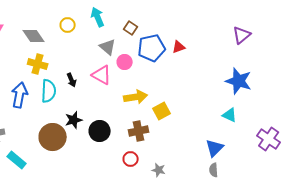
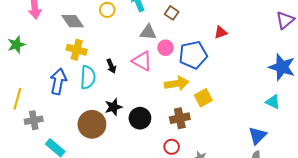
gray triangle: (108, 47) -> (148, 32), turned -36
blue pentagon: (152, 48) -> (193, 55), moved

